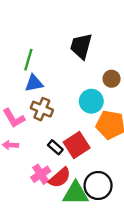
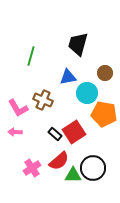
blue triangle: (34, 83) -> (68, 77), moved
pink cross: (41, 174) -> (32, 168), moved
green triangle: (76, 193) -> (73, 175), size x0.7

